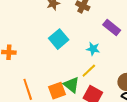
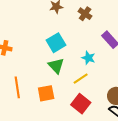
green triangle: (71, 85) -> (56, 66), moved

